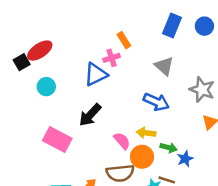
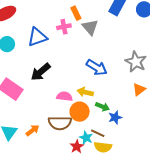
gray triangle: (164, 66) -> (90, 27), moved
blue triangle: (96, 74) -> (37, 37), moved
pink semicircle: (122, 141) -> (64, 96), turned -49

